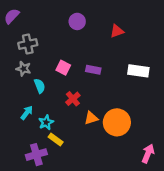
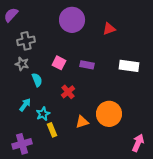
purple circle: (77, 21) -> (72, 20), size x1.6
orange triangle: (91, 118) -> (82, 122), moved
yellow rectangle: (56, 140) -> (52, 130), turned 32
purple cross: (36, 155) -> (22, 144), moved

